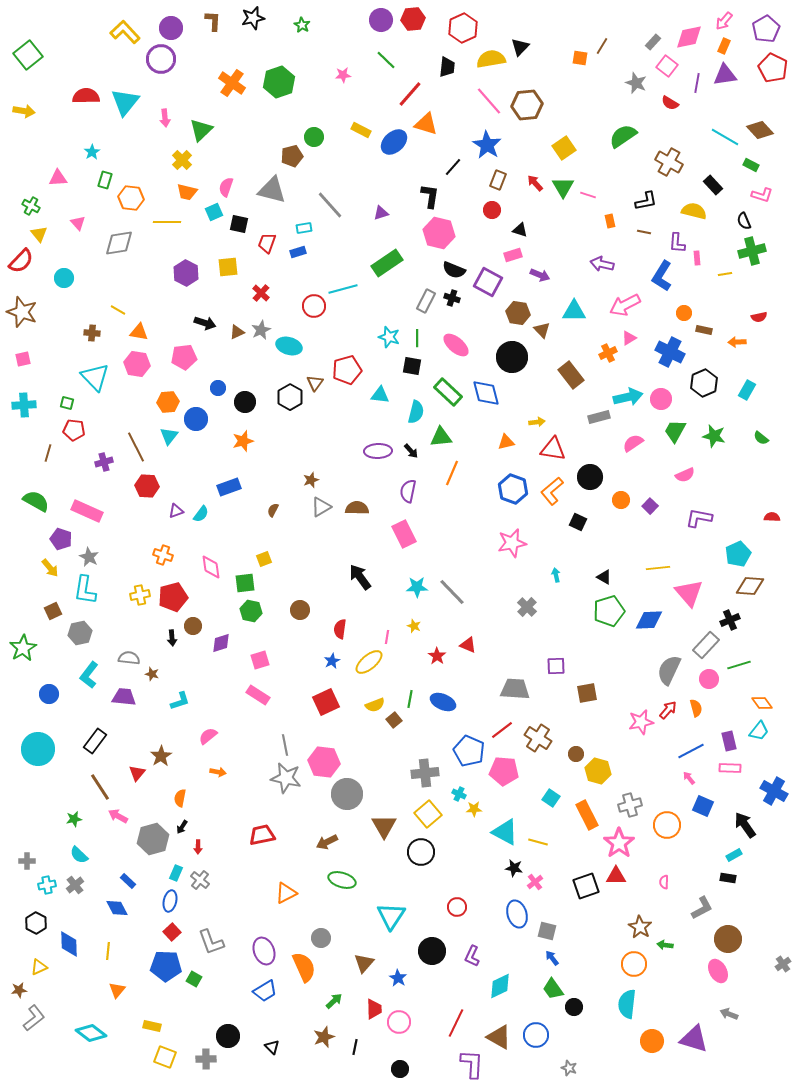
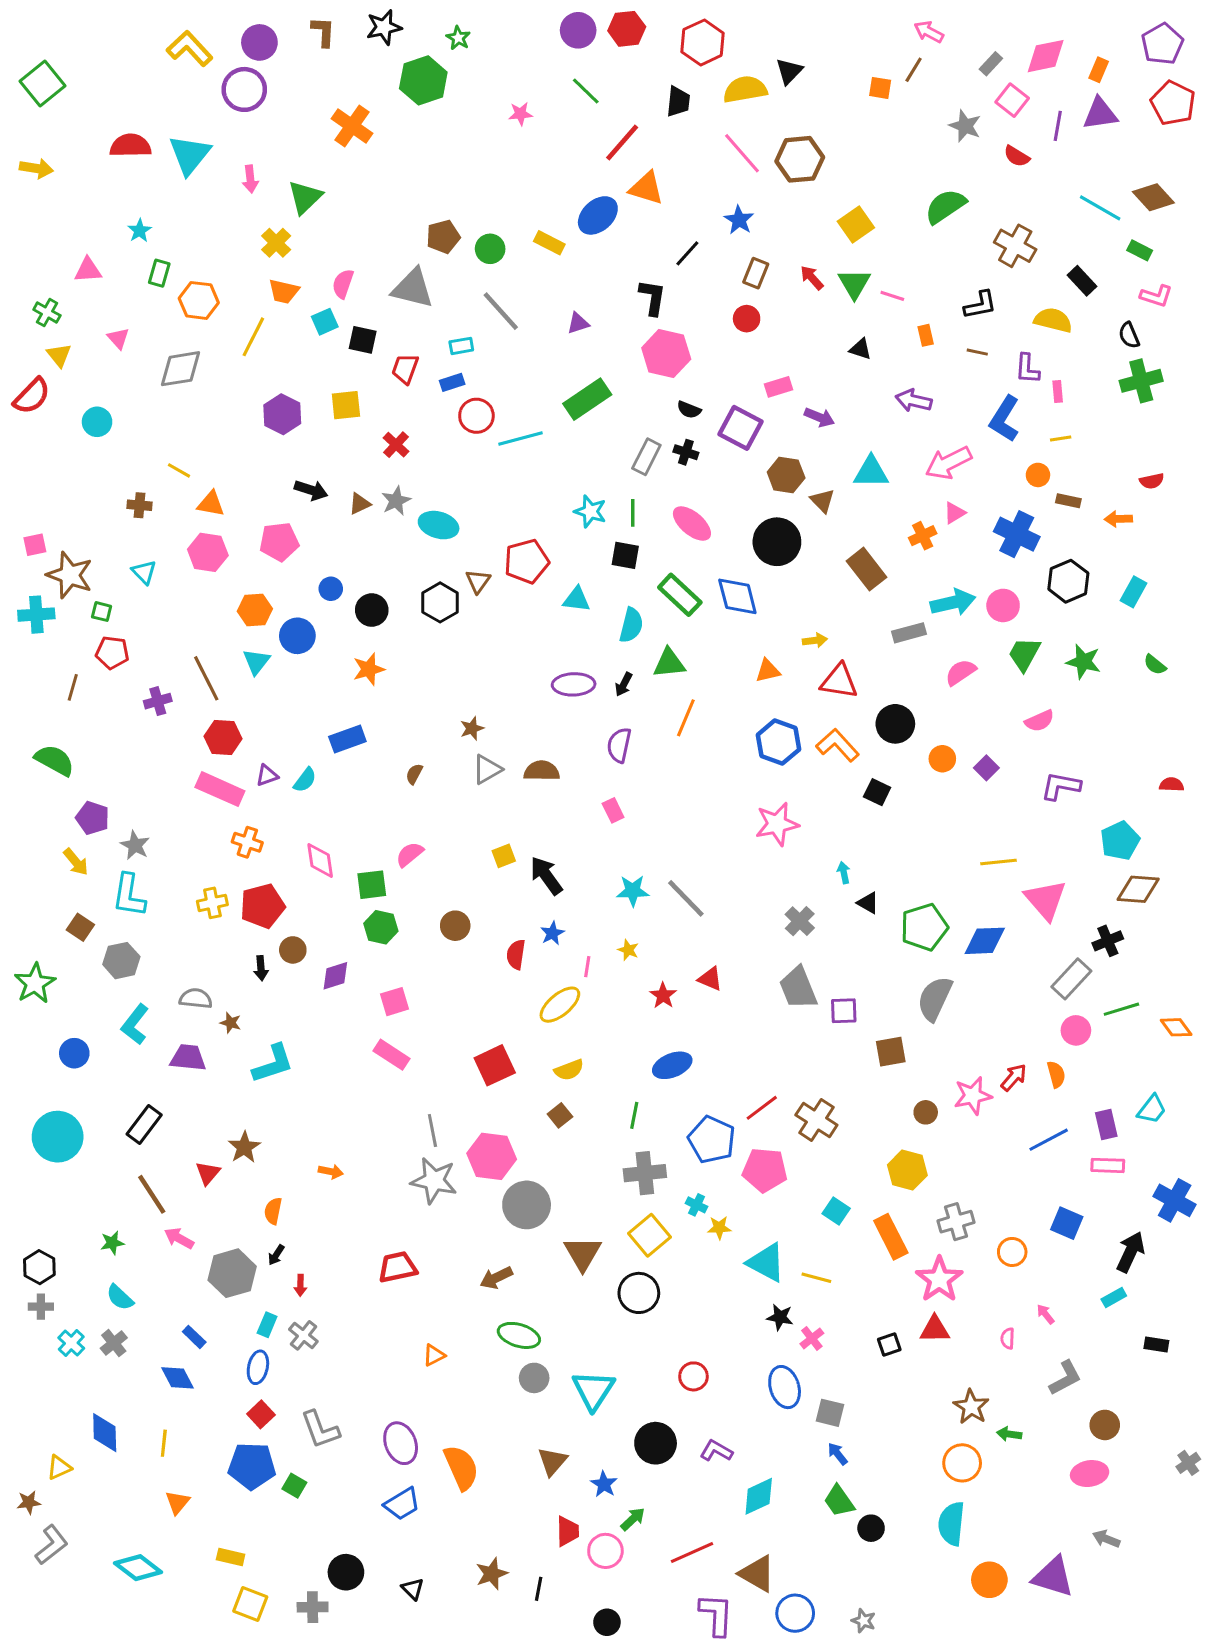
pink arrow: (724, 21) -> (929, 32), moved, turned 78
green hexagon: (279, 82) -> (423, 80), moved
yellow rectangle: (361, 130) -> (549, 243), moved
green circle: (314, 137) -> (490, 249), moved
blue star: (487, 145) -> (739, 220), size x0.7
yellow line: (167, 222) -> (253, 337), turned -64
black triangle: (520, 230) -> (860, 349), moved
black semicircle: (454, 270) -> (689, 410), size x0.7
yellow line: (725, 274) -> (1061, 439), moved
red circle: (314, 306) -> (476, 416), moved
brown star: (22, 312) -> (70, 575), moved
cyan triangle: (95, 377) -> (144, 572), size x0.6
black arrow: (411, 451) -> (624, 684), turned 70
orange L-shape: (552, 491) -> (838, 745), turned 88
pink rectangle: (87, 511) -> (220, 789), moved
pink rectangle: (404, 534) -> (613, 810), size x0.6
yellow square: (264, 559) -> (504, 856), moved
black triangle: (604, 577) -> (868, 903), moved
brown square: (53, 611) -> (80, 927), turned -30
blue star: (332, 661) -> (552, 933), moved
gray semicircle: (669, 670) -> (935, 999), moved
gray trapezoid: (515, 689) -> (798, 988), moved, turned -116
green line: (410, 699) -> (634, 1115), moved
cyan L-shape: (180, 701) -> (273, 1064), size x1.4
blue ellipse: (443, 702) -> (672, 1065), turned -45
orange diamond: (762, 703) -> (1176, 1027), moved
brown square: (394, 720) -> (560, 1115), moved
pink semicircle: (208, 736) -> (410, 854), moved
brown circle: (576, 754) -> (926, 1112), moved
pink arrow: (689, 778) -> (1046, 1314), moved
orange circle: (667, 825) -> (1012, 1252), size x0.7
black arrow: (745, 825) -> (1131, 1252), turned 60
black rectangle: (728, 878) -> (1156, 1345), moved
cyan cross: (47, 885) -> (71, 1343), turned -36
black square: (586, 886) -> (889, 1345), size x0.6
orange triangle: (286, 893) -> (434, 1355), size x0.7
black hexagon: (36, 923) -> (39, 1267), moved
gray circle: (321, 938) -> (534, 1378), moved
brown circle: (728, 939) -> (1105, 1425), size x0.7
purple L-shape: (472, 956) -> (716, 1451), turned 95
pink ellipse: (718, 971) -> (1090, 1474), turned -70
green arrow: (334, 1001) -> (633, 1519), moved
red line: (456, 1023) -> (692, 1552), turned 40
blue circle: (536, 1035) -> (795, 1613), moved

